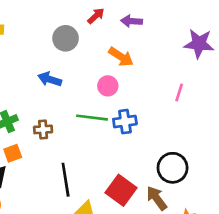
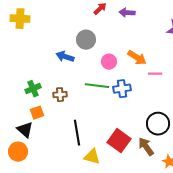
gray circle: (66, 38) -> (86, 40), moved
orange arrow: (121, 57) -> (137, 58), moved
pink line: (179, 92) -> (155, 74), moved, turned 72

